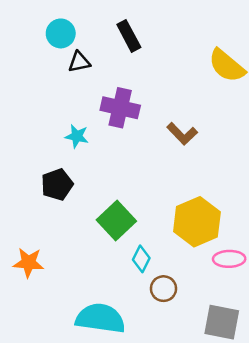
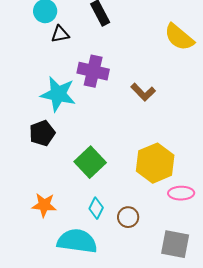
cyan star: (77, 136) -> (58, 94), size x1.8
cyan diamond: (141, 259) -> (96, 208), moved
orange star: (28, 263) -> (44, 205), moved

